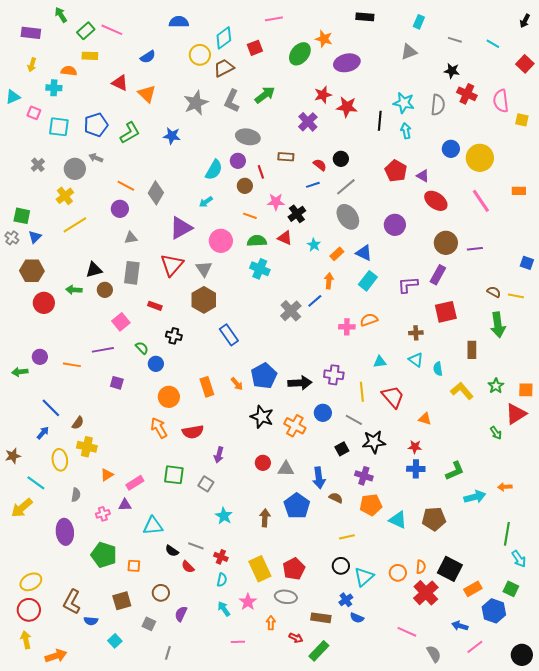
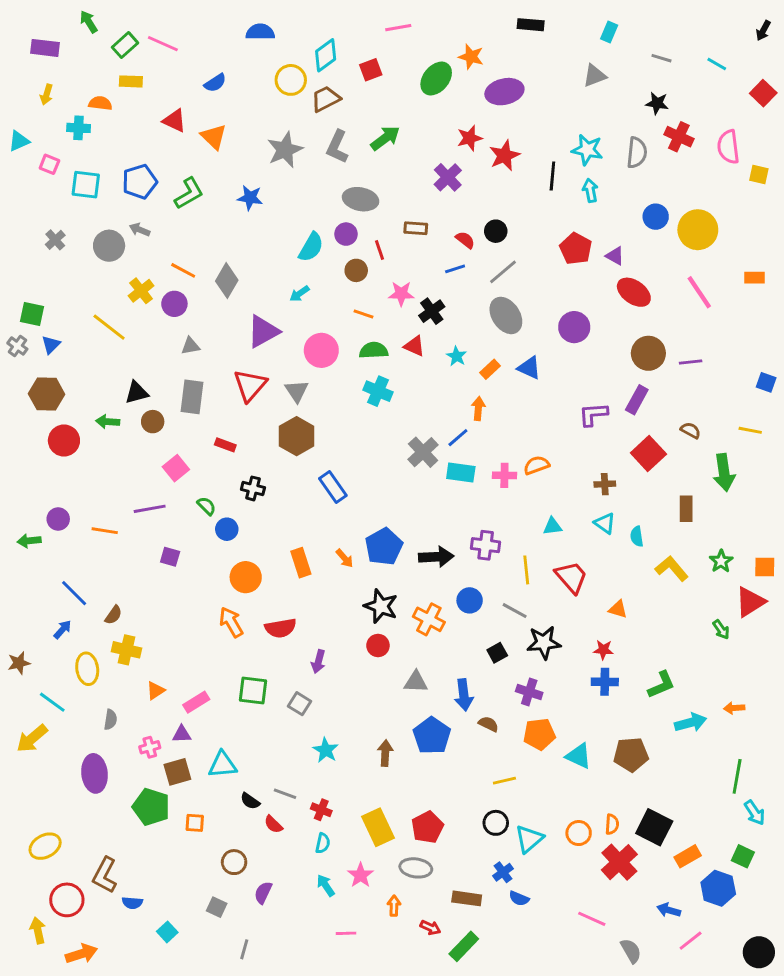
red star: (347, 107) -> (504, 156), turned -30
yellow cross: (65, 196) -> (141, 291), moved
yellow line: (75, 225) -> (109, 327), turned 70
cyan rectangle: (368, 281) -> (461, 472), moved, turned 60
brown semicircle: (494, 292) -> (691, 430), moved
red square: (446, 312) -> (648, 454), turned -30
red circle: (263, 463) -> (378, 645), moved
brown square: (122, 601) -> (177, 772), moved
red circle: (29, 610) -> (67, 900), moved

